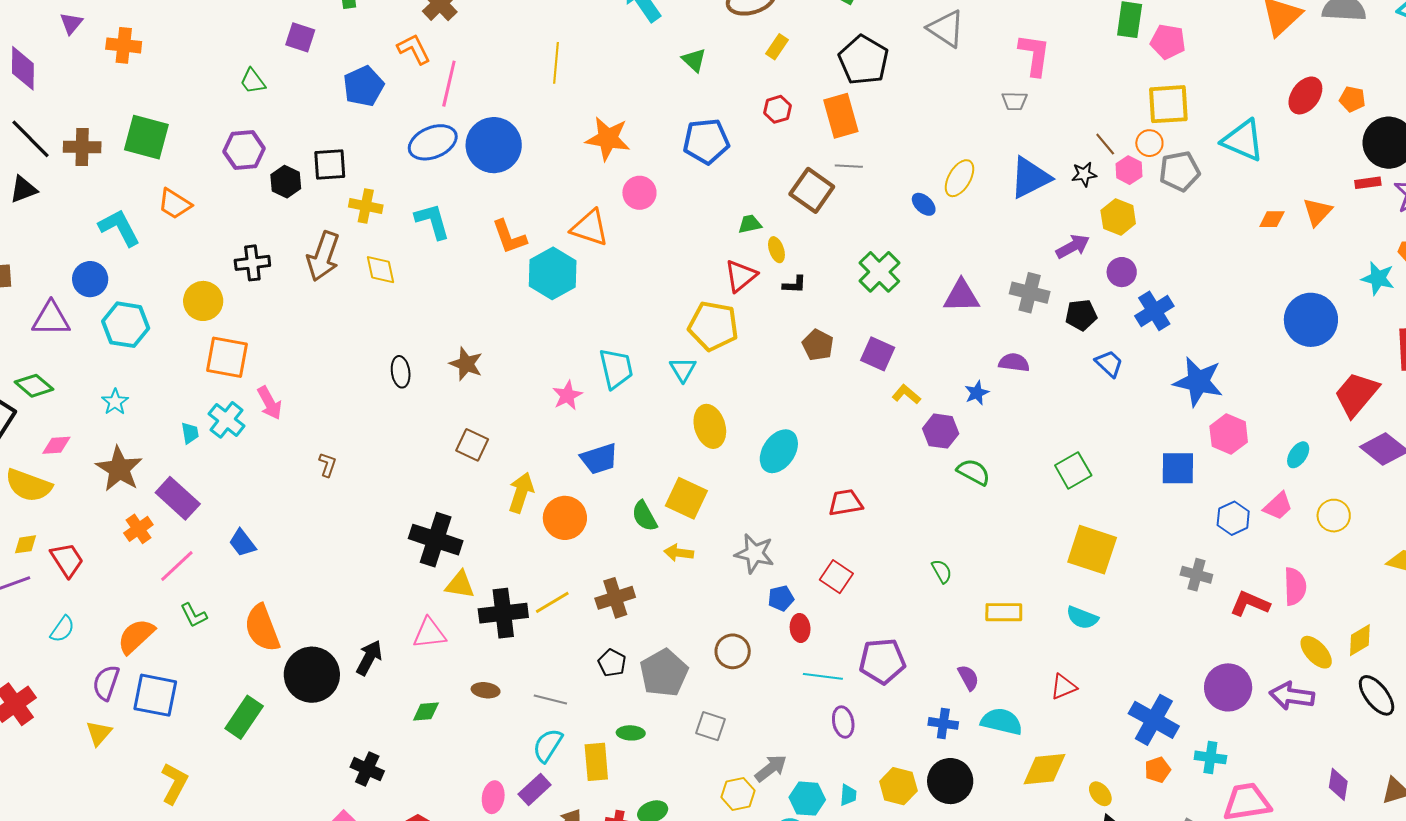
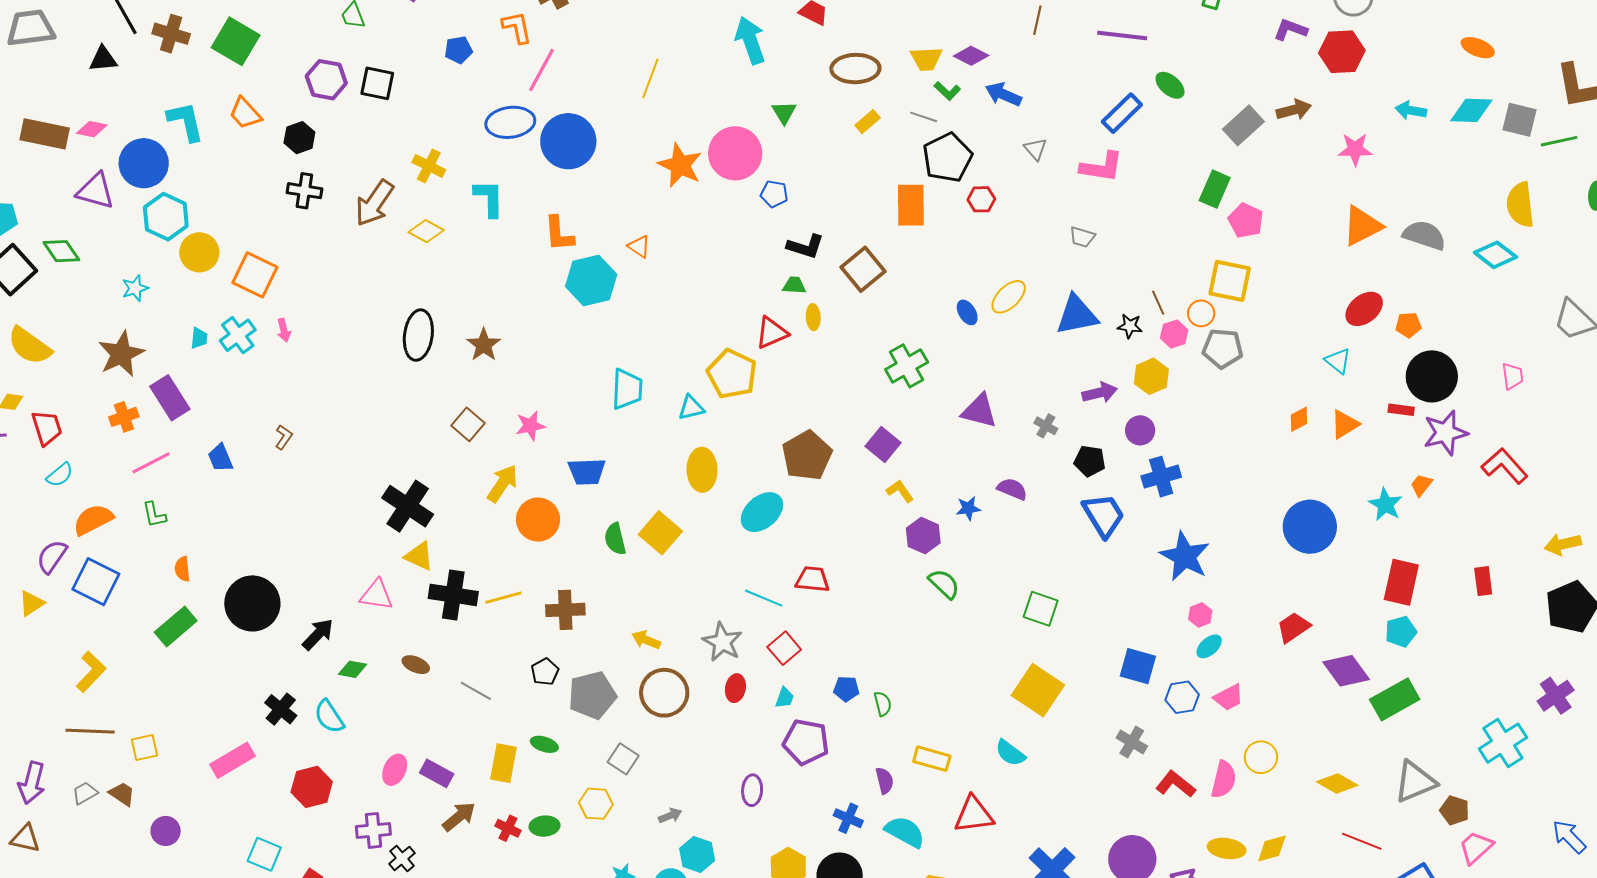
gray triangle: (946, 29) -> (1035, 149), size x0.6
pink L-shape: (1034, 55) -> (1102, 167), moved, turned 75
blue pentagon: (363, 86) -> (458, 50), size x0.7
orange pentagon: (1352, 99) -> (1408, 325), turned -30
red hexagon: (777, 109) -> (981, 199), moved
cyan triangle: (1243, 140) -> (1338, 361), moved, size x0.6
blue pentagon: (706, 141) -> (774, 194), size x0.6
black square: (330, 165) -> (377, 83), moved
gray line: (849, 166) -> (924, 117), moved
black hexagon: (286, 182) -> (299, 138), moved
pink circle: (639, 193) -> (735, 153), moved, size x1.6
orange diamond: (1272, 219) -> (1299, 419), turned -44
orange triangle: (590, 228) -> (639, 246), size x0.6
yellow diamond: (381, 270) -> (426, 231), turned -64
blue circle: (90, 279) -> (144, 163), size x1.4
black L-shape: (794, 285) -> (805, 246), moved, size x1.5
gray cross: (1030, 293) -> (1046, 426), size x0.6
yellow circle: (203, 301) -> (199, 252), moved
brown pentagon: (818, 345) -> (807, 455), moved, size x1.6
blue trapezoid: (1109, 364) -> (1104, 515), size x1.6
cyan triangle: (683, 370) -> (691, 408), turned 32
black ellipse: (401, 372) -> (418, 335), size x1.6
red trapezoid: (1356, 394) -> (1293, 627), moved, size x0.7
pink star: (567, 395) -> (530, 426), moved
pink arrow: (270, 403) -> (284, 330), size x0.7
pink hexagon: (1229, 434) -> (1200, 615), size x0.6
pink diamond: (56, 445) -> (92, 129), moved
cyan ellipse: (1298, 455) -> (1209, 646), moved
brown L-shape: (327, 465) -> (284, 437), moved
blue square: (1178, 468) -> (1138, 666), moved
green square: (1073, 470) -> (1041, 609), turned 33
yellow circle: (1334, 516) -> (1261, 757), moved
yellow arrow: (679, 553) -> (646, 640), moved
gray star: (755, 553) -> (722, 642), moved
green semicircle: (942, 571) -> (883, 704), moved
blue pentagon: (781, 598) -> (846, 689), moved
yellow rectangle: (1004, 612) -> (932, 759), moved
orange semicircle: (262, 628) -> (182, 569), moved, size x0.5
cyan semicircle: (62, 629) -> (60, 475), moved
brown circle: (733, 651) -> (664, 693), size x1.4
yellow ellipse: (1316, 652) -> (1227, 848), turned -54
black arrow: (369, 658) -> (318, 634), moved
cyan line: (823, 676) -> (764, 598), moved
red triangle: (1063, 687) -> (974, 815), size x1.5
cyan semicircle: (548, 745) -> (329, 717), moved, turned -81
gray arrow: (771, 768) -> (670, 816), size x0.7
purple rectangle: (535, 790) -> (437, 773), turned 56
yellow hexagon: (738, 794) -> (596, 804), moved
cyan trapezoid: (848, 795) -> (785, 698), moved

